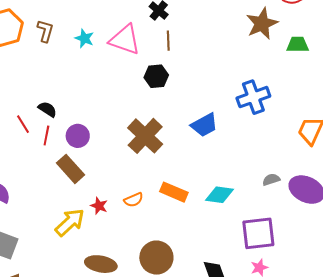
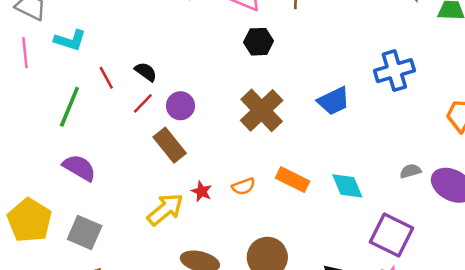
black hexagon: (156, 76) -> (259, 42), moved
red line: (23, 124) -> (106, 78), moved
red line: (46, 136) -> (143, 103), turned 30
cyan diamond: (220, 195) -> (347, 186), turned 56
purple square: (258, 233) -> (392, 235), turned 30

